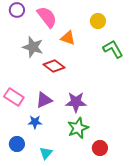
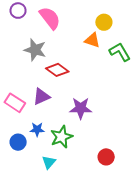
orange triangle: (68, 38) -> (92, 40), moved
purple triangle: (44, 100) -> (41, 96), moved
green star: (78, 128) -> (62, 137), moved
blue circle: (17, 144) -> (18, 142), moved

